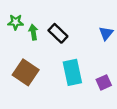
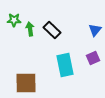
brown square: (26, 72) -> (26, 83), moved, turned -35
purple square: (104, 82) -> (93, 58), moved

